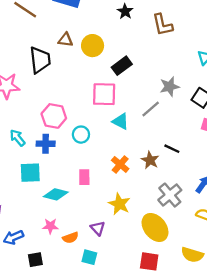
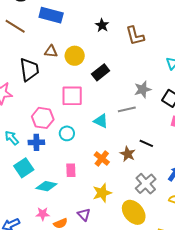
pink square: (104, 94) -> (72, 96), moved
gray line: (151, 109) -> (127, 109), turned 30
cyan square: (30, 173) -> (24, 168), turned -30
yellow star: (119, 204) -> (102, 193), turned 30

